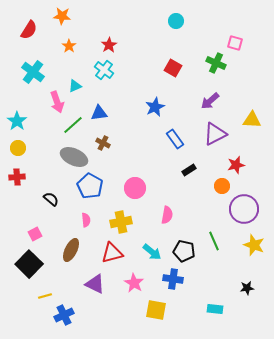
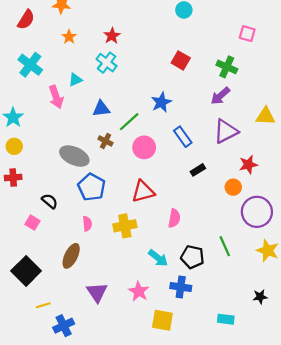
green cross: (216, 63) -> (227, 67), moved
green line: (73, 125) -> (129, 122), moved
pink circle: (135, 188) -> (144, 147), moved
pink square: (35, 234) -> (32, 223), moved, turned -32
red triangle: (112, 253) -> (143, 191), moved
purple triangle: (95, 284) -> (97, 292), turned 30

